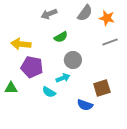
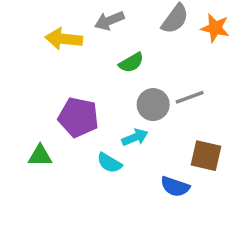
gray line: (110, 42) -> (190, 97), moved
yellow arrow: (21, 44) -> (64, 39), moved
brown square: (102, 88) -> (206, 156), turned 30

